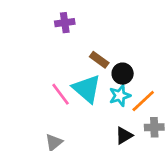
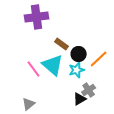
purple cross: (65, 23) -> (37, 17), size x1.6
orange line: (143, 101) -> (99, 59), moved
gray cross: (154, 127) -> (89, 90), moved, turned -32

